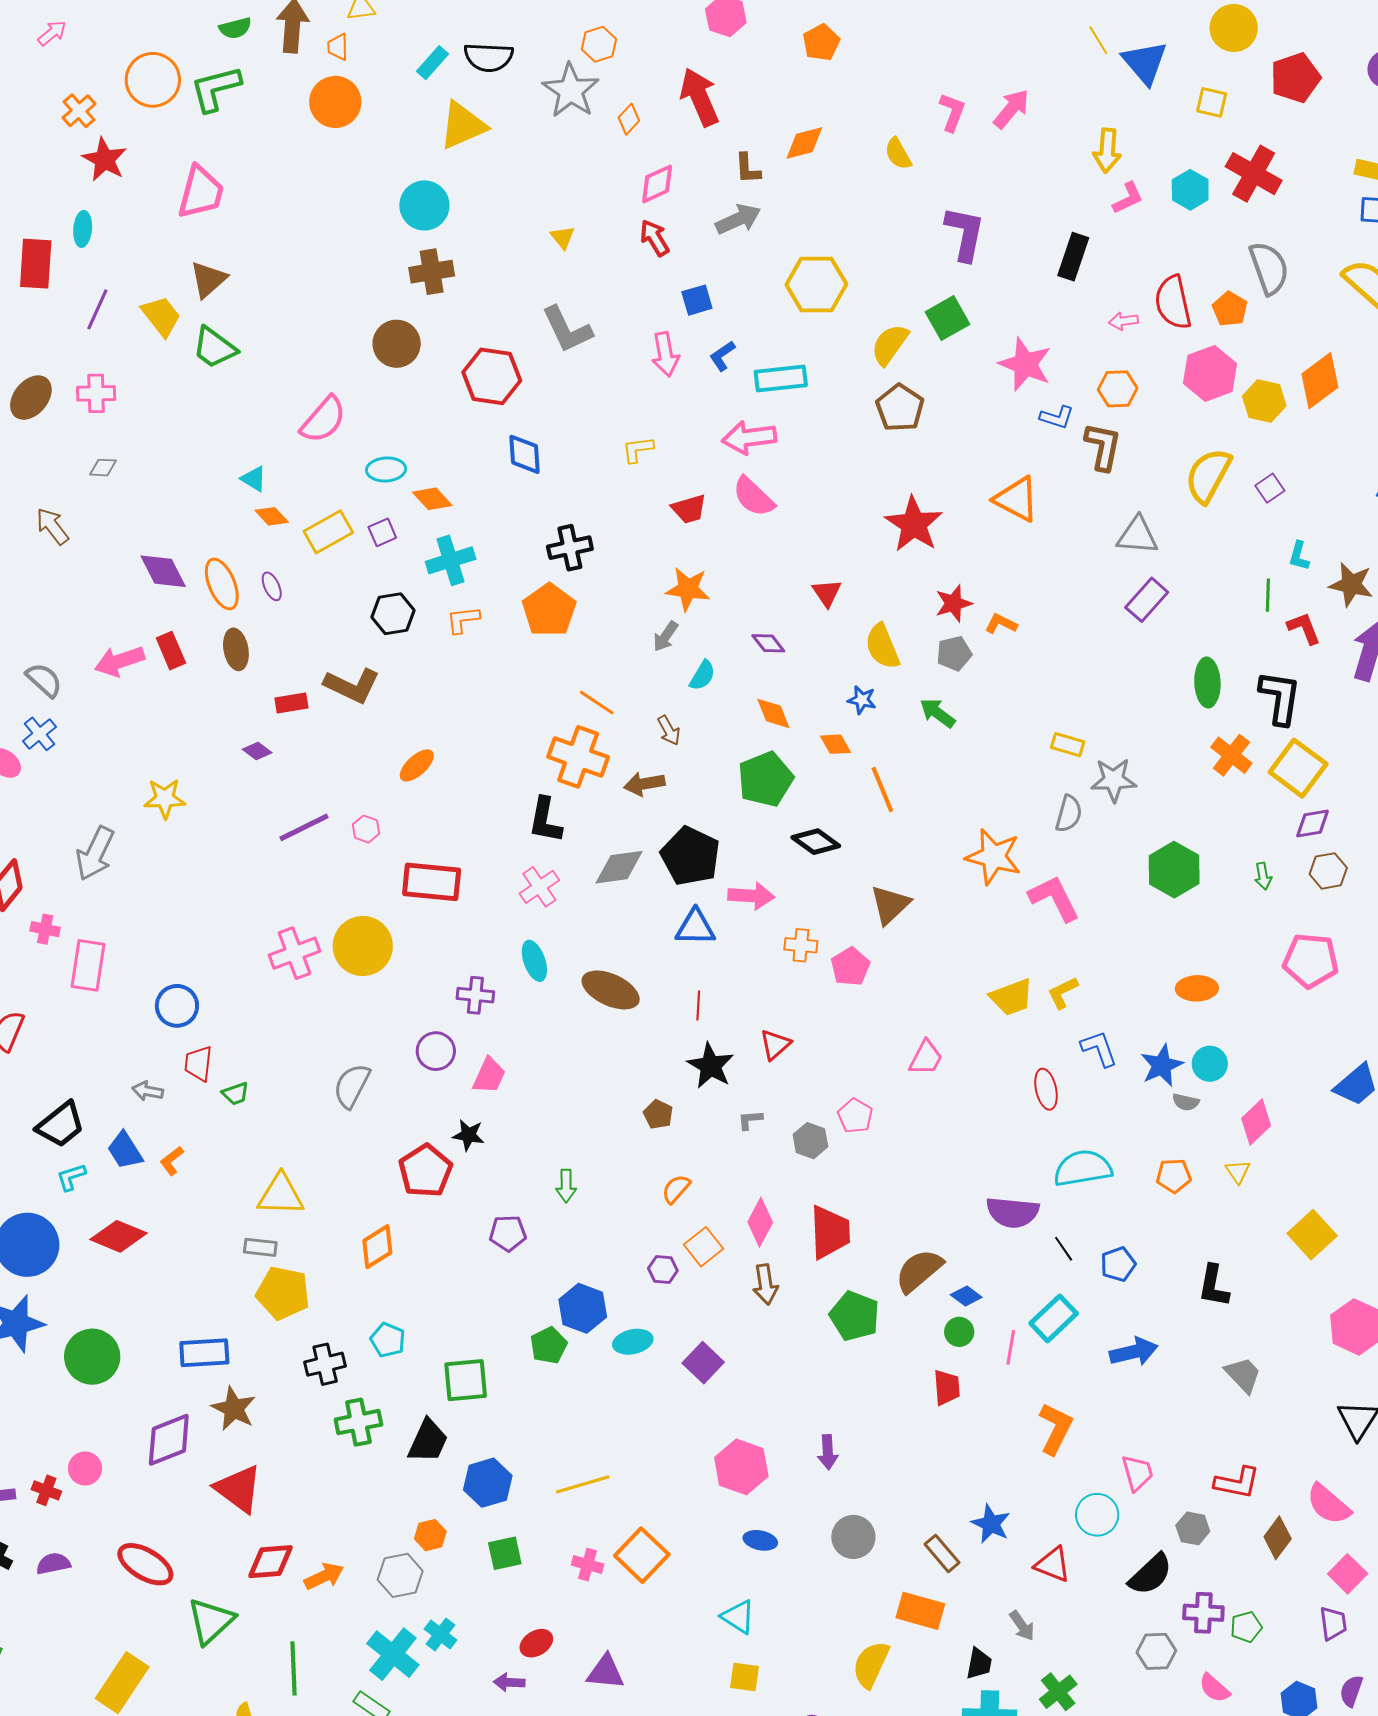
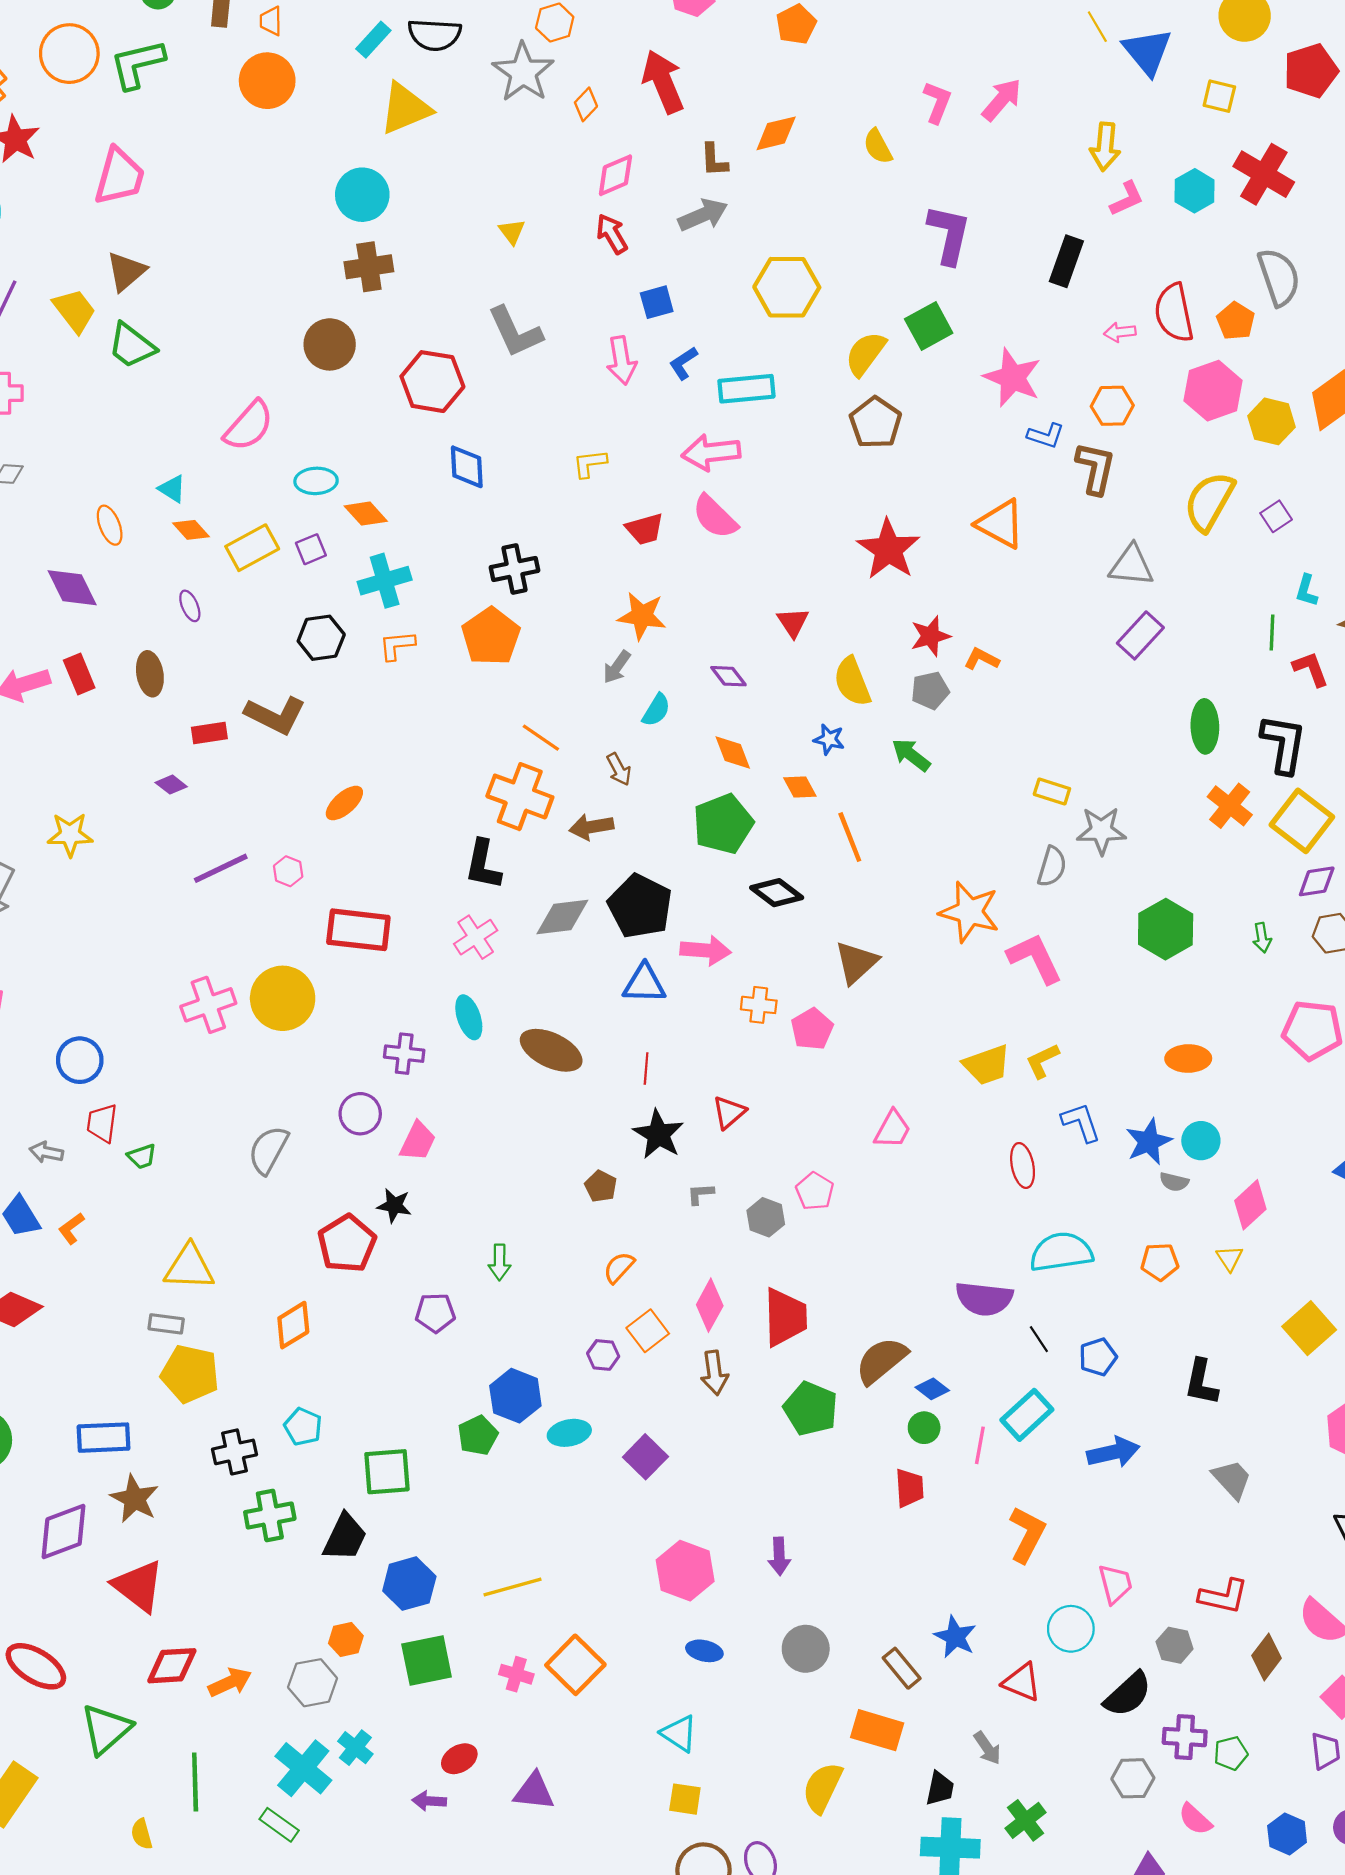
orange ellipse: (222, 584) -> (110, 525), moved, size x0.7
green square: (505, 1553) -> (427, 1660), size x1.4

